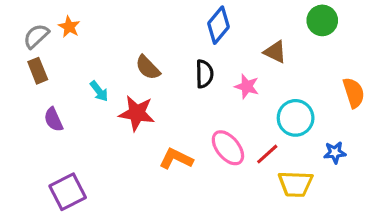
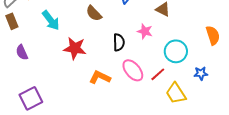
brown semicircle: (148, 68) -> (94, 13), moved
black semicircle: (204, 74) -> (119, 42), moved
cyan arrow: (99, 91) -> (51, 20), moved, size x1.5
yellow trapezoid: (296, 184) -> (176, 93), turned 55

